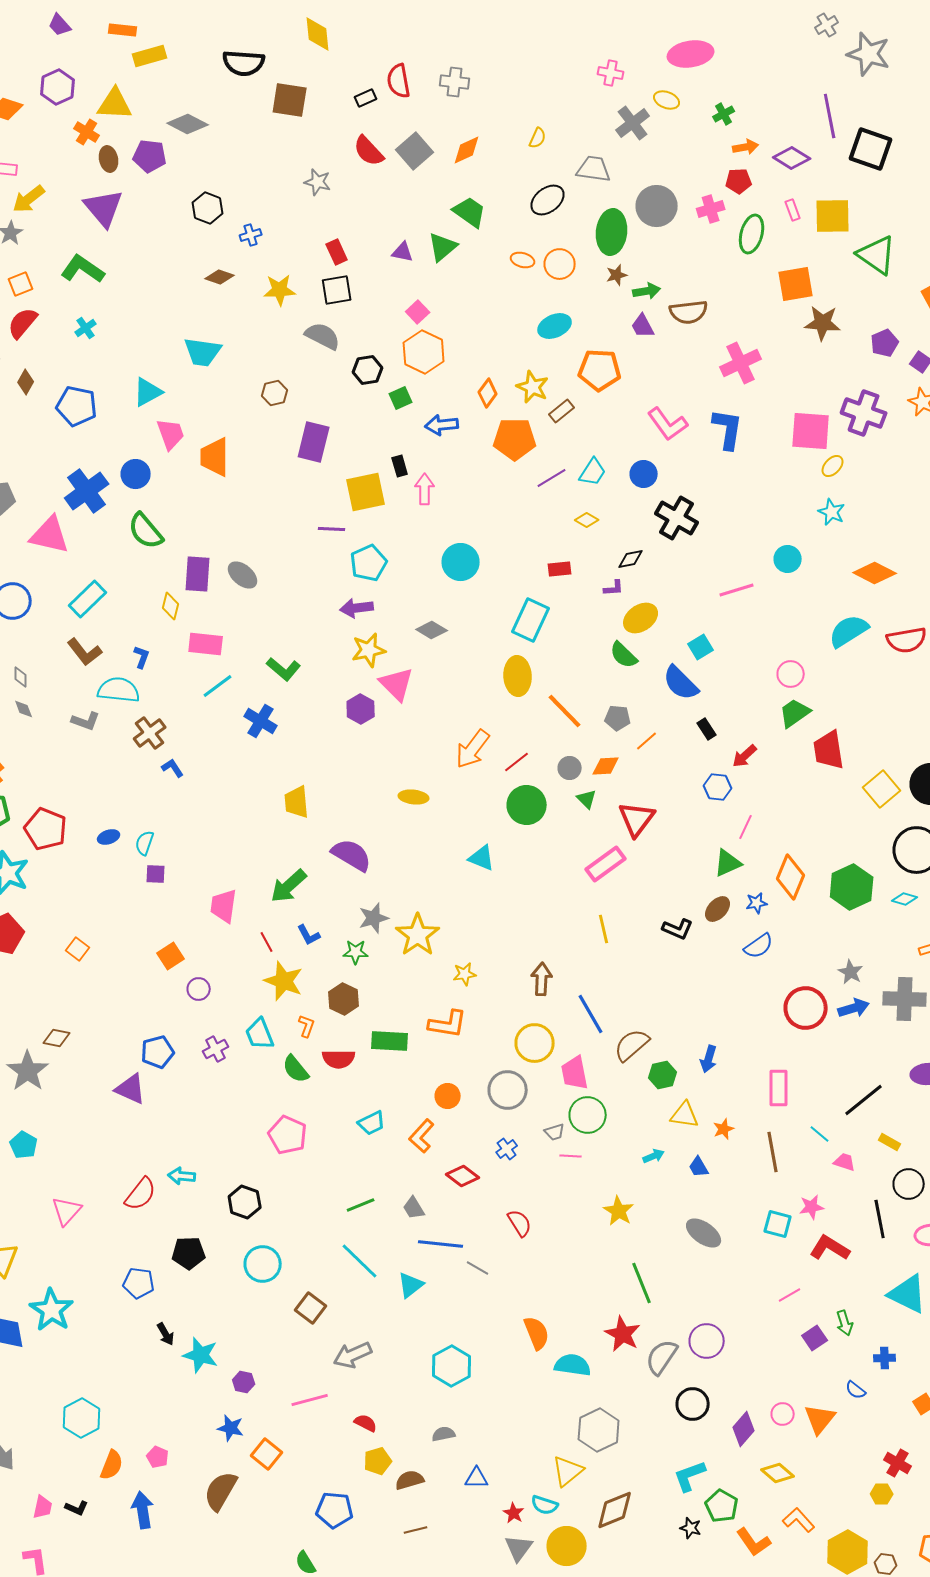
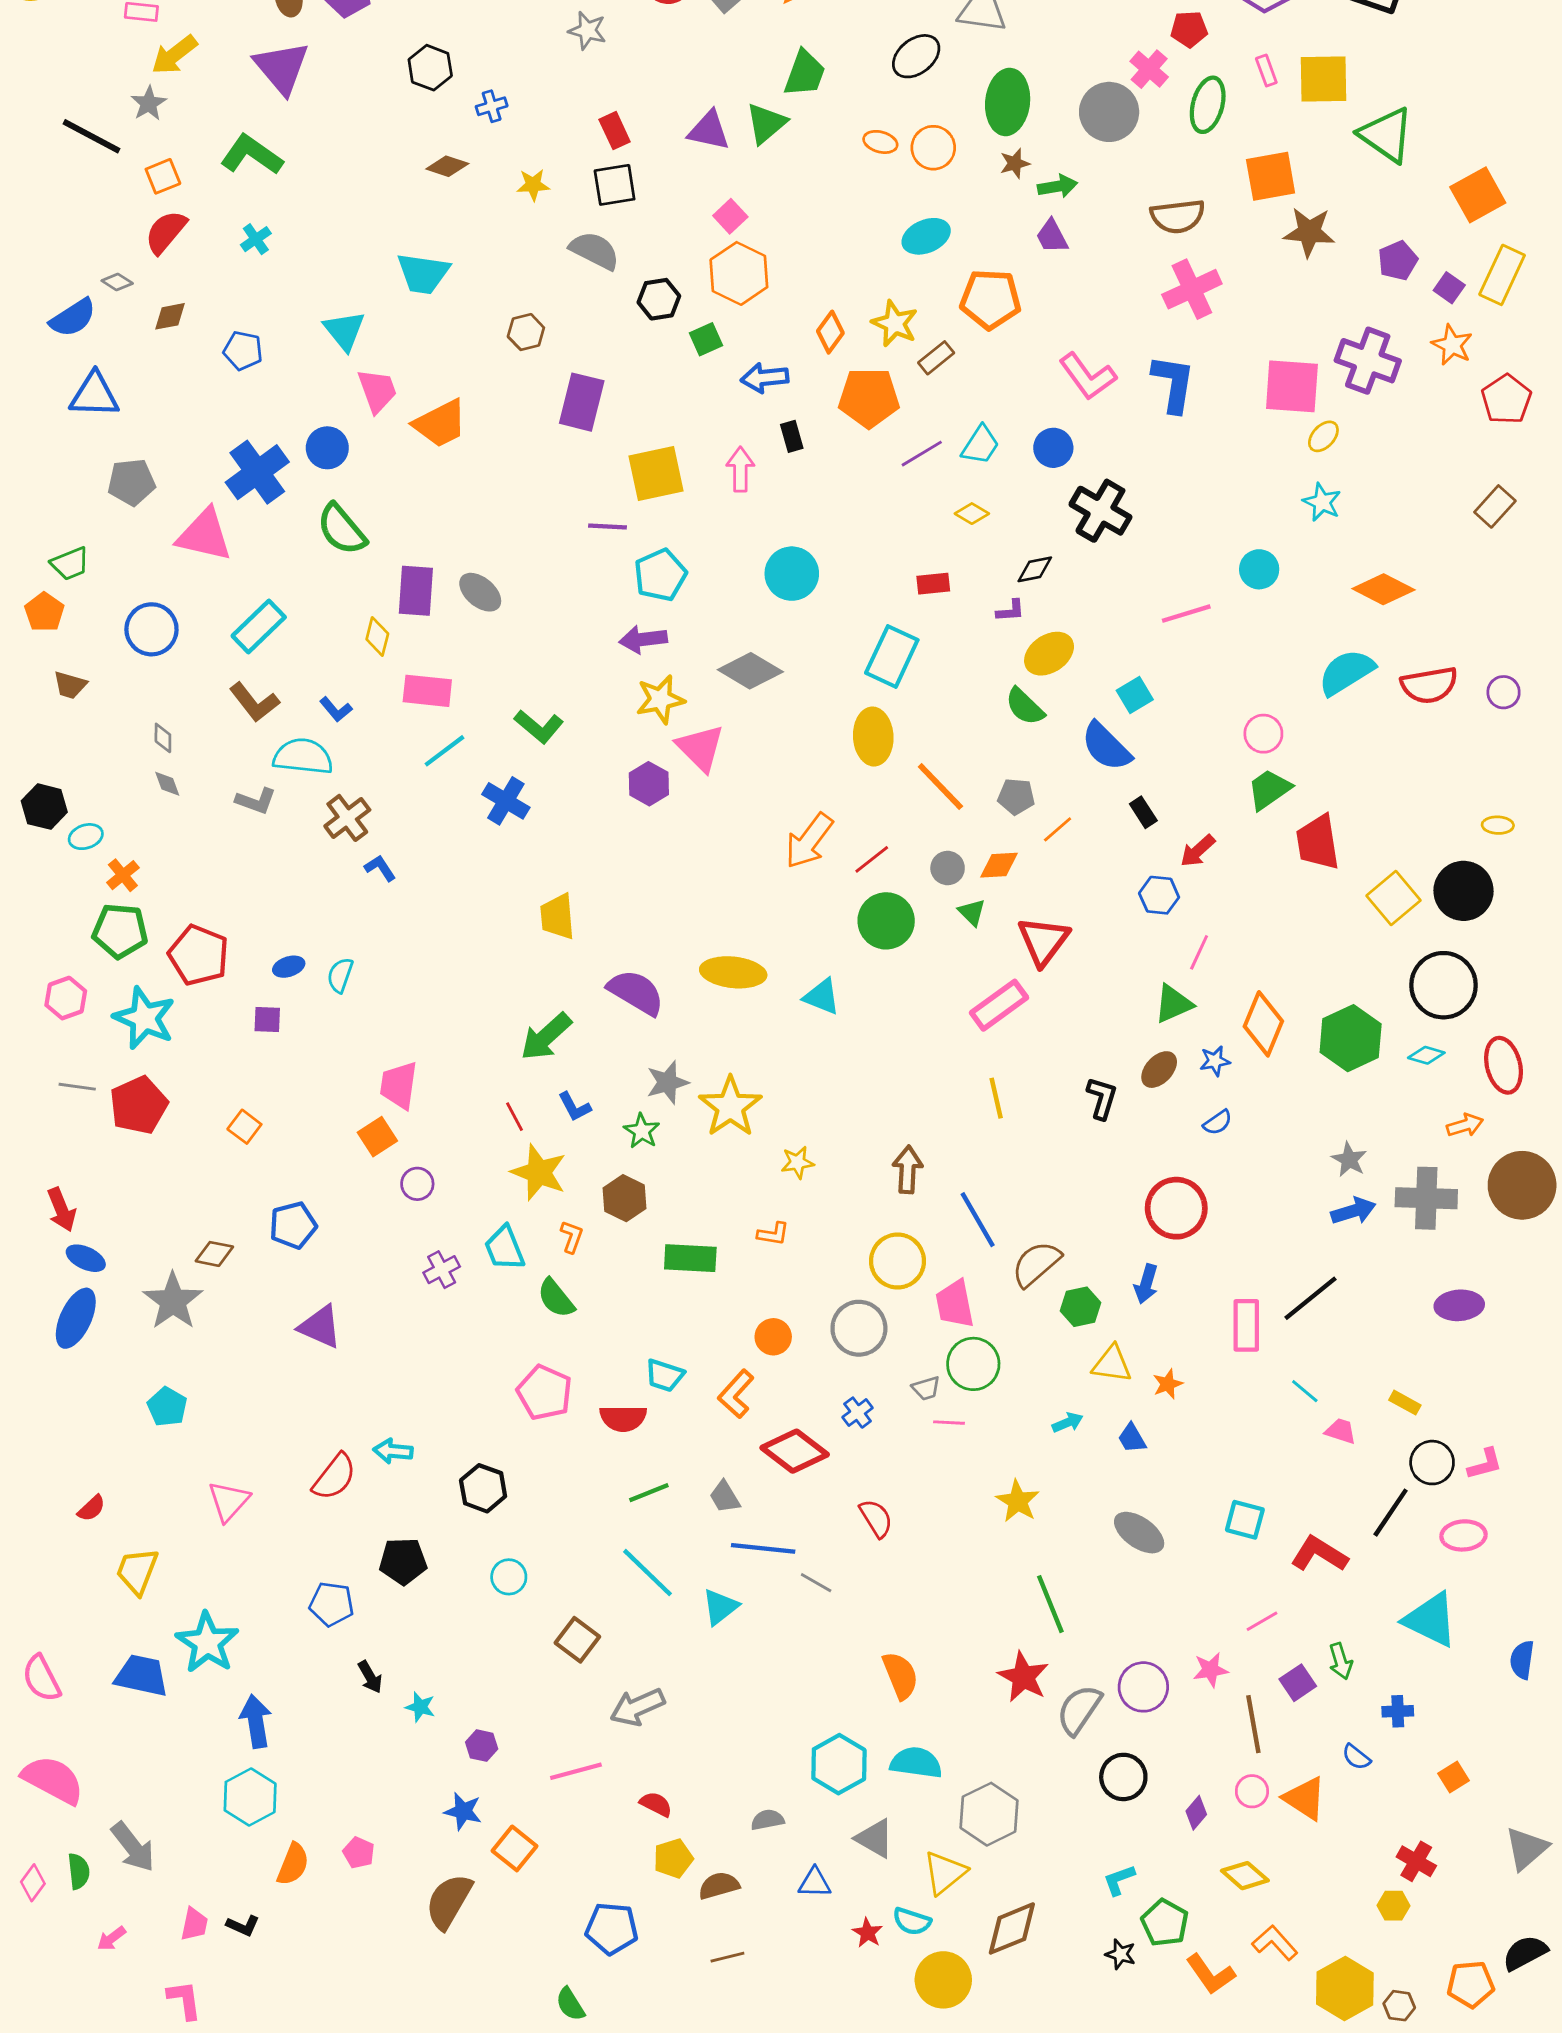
gray circle: (657, 206) -> (1109, 112), moved
pink cross: (711, 209) -> (1149, 69), turned -32
green trapezoid: (470, 212) -> (805, 73), turned 75
purple triangle: (403, 252) -> (709, 131), size x1.4
yellow star: (280, 290) -> (533, 185), size x0.7
brown semicircle: (689, 312) -> (1178, 216), moved
brown diamond: (26, 382) -> (170, 316), turned 50
cyan triangle: (148, 392) -> (344, 331), turned -40
blue pentagon: (77, 406) -> (243, 351), size x0.7
orange trapezoid: (215, 457) -> (440, 424), turned -117
black rectangle: (400, 466) -> (792, 436), moved
gray diamond: (432, 630) -> (750, 671), size x1.4
blue L-shape: (142, 657) -> (336, 709), turned 120
yellow ellipse: (414, 797) -> (733, 972), moved, size x1.5
purple square: (156, 874) -> (267, 1020), moved
pink trapezoid: (224, 906) -> (399, 1085), moved
black L-shape: (678, 929) -> (1102, 1098), turned -96
blue semicircle: (759, 946) -> (1218, 1122), size x0.7
green star: (356, 952) -> (642, 1131), turned 30
red circle: (806, 1008) -> (1176, 1208), moved
orange L-shape: (448, 1024) -> (773, 1234), size x0.6
blue pentagon: (158, 1052) -> (293, 1225), moved
red semicircle: (339, 1059) -> (623, 1418), moved
black line: (864, 1100) -> (1311, 1298), moved
cyan trapezoid: (372, 1123) -> (665, 1375), turned 44
brown line: (773, 1152) -> (1253, 1724), moved
red diamond: (463, 1176) -> (795, 1451), size x1.4
pink star: (812, 1207) -> (1211, 1670), moved
black line: (880, 1219) -> (1391, 1513), turned 45
cyan circle: (263, 1264) -> (509, 1577), size x0.7
cyan star: (201, 1355) -> (420, 1707), size x0.6
cyan semicircle: (573, 1365) -> (916, 1763), moved
cyan hexagon: (452, 1366) -> (839, 1764), moved
orange triangle: (820, 1419) -> (1305, 1798), turned -36
purple diamond: (744, 1429) -> (1196, 1813), size x0.7
cyan L-shape: (690, 1476) -> (1119, 1880), size x0.7
blue arrow: (143, 1510) -> (256, 1721), moved
gray triangle: (519, 1548) -> (875, 1838), moved, turned -36

